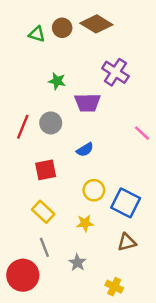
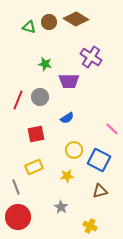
pink line: (142, 133) -> (112, 129), moved
yellow rectangle: (43, 212) -> (34, 167), turned -66
gray line: (44, 247) -> (16, 187), moved

